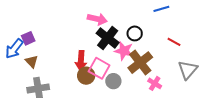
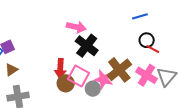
black circle: (135, 33) -> (147, 40), moved
pink star: (124, 51) -> (104, 79), moved
brown triangle: (32, 61) -> (11, 70), turned 40
pink cross: (155, 83) -> (146, 75), moved, size x1.5

